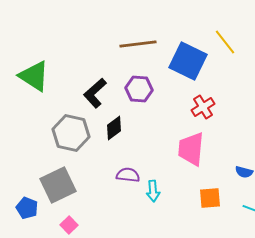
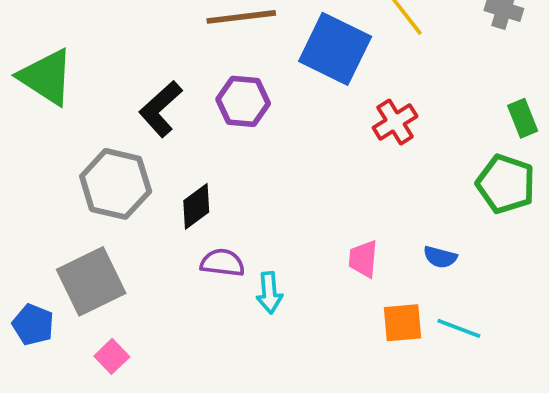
red cross: (203, 107) -> (395, 122), moved
black diamond: (114, 128) -> (196, 206), moved
pink trapezoid: (191, 149) -> (363, 259), moved, size x0.6
orange square: (210, 198) -> (403, 323), moved

